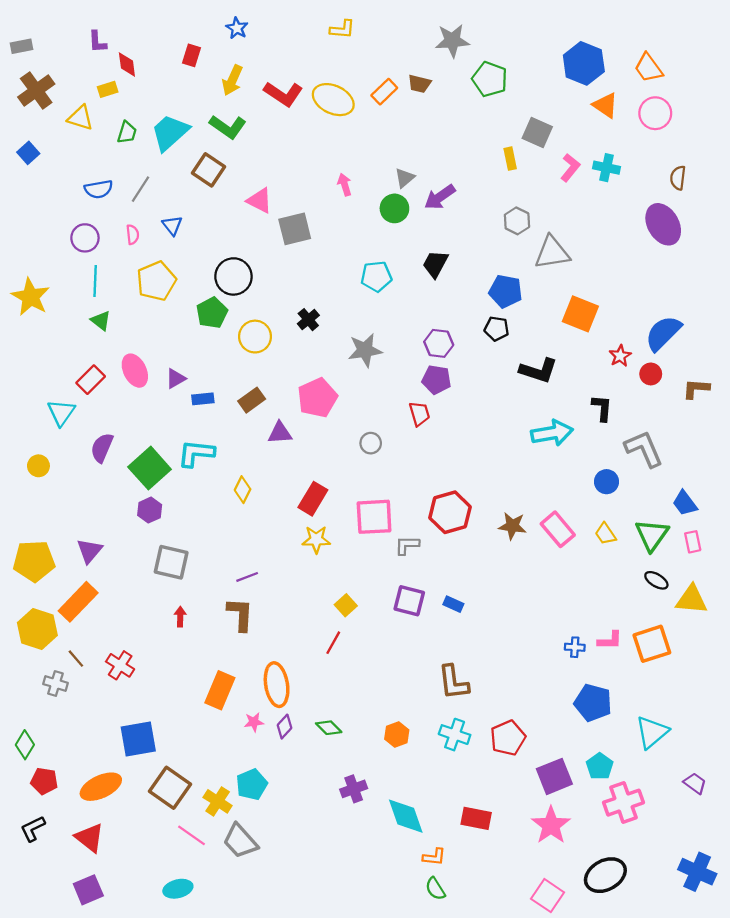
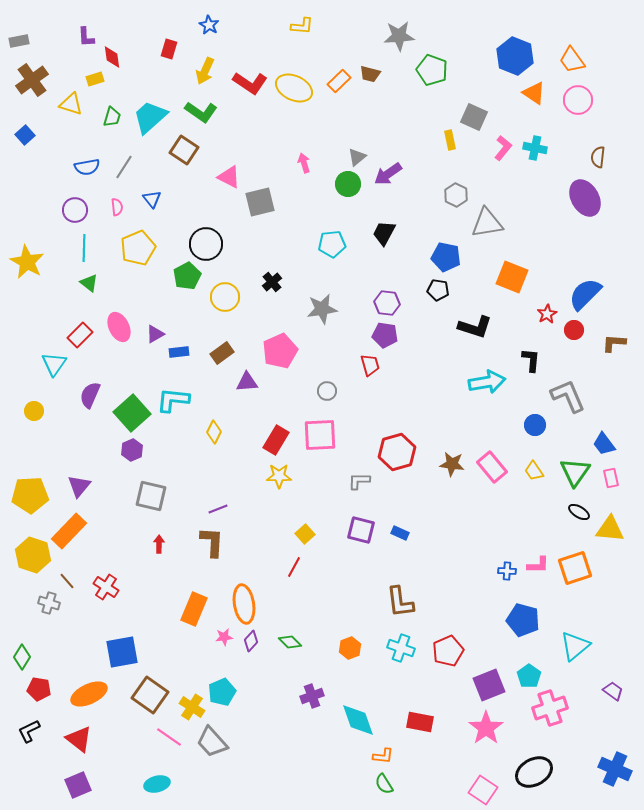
pink square: (374, 517) -> (320, 435), moved

